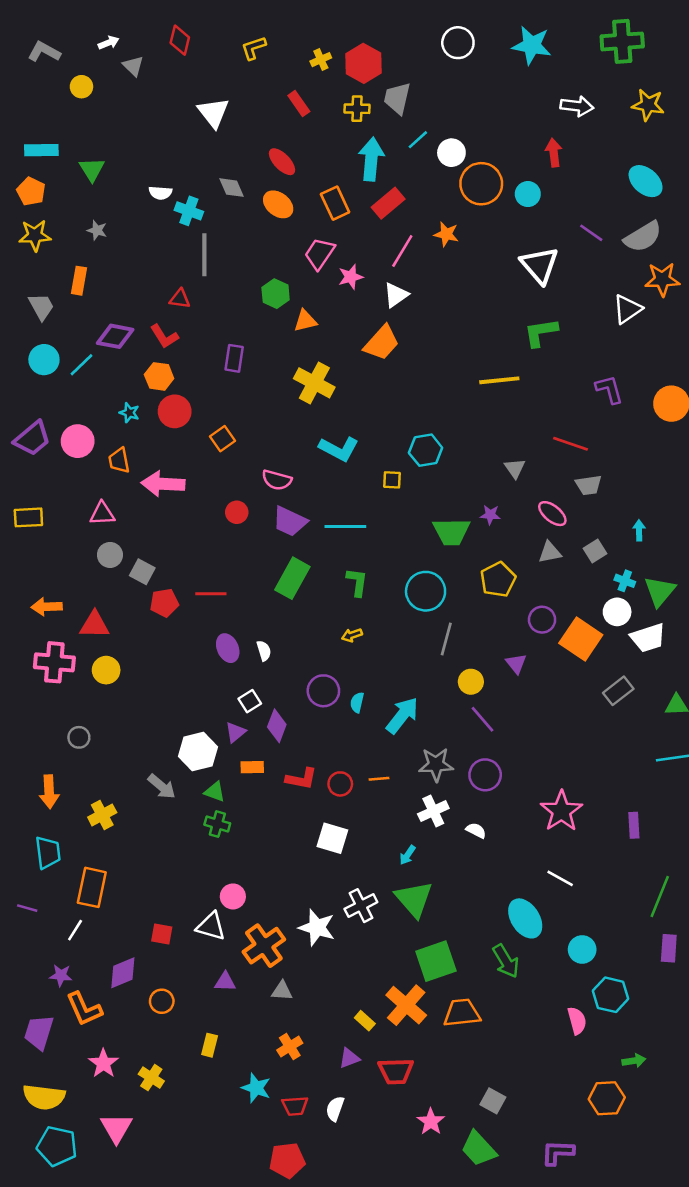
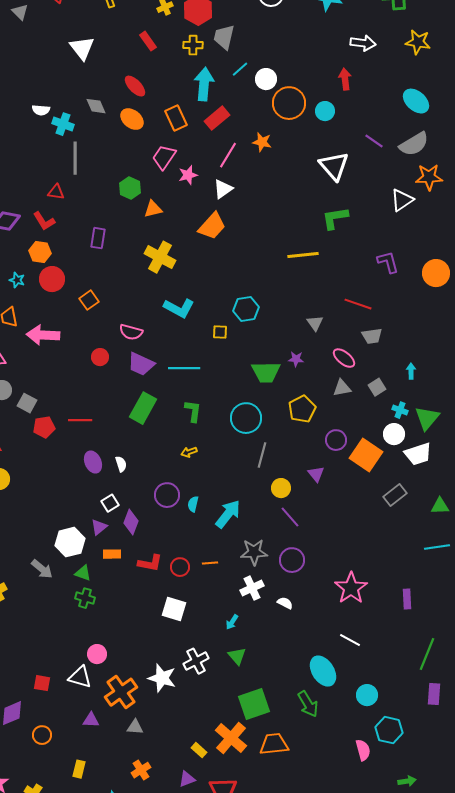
green triangle: (414, 899) -> (237, 656), size x0.6

